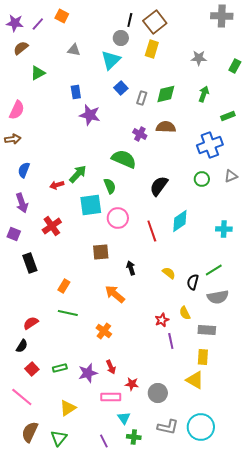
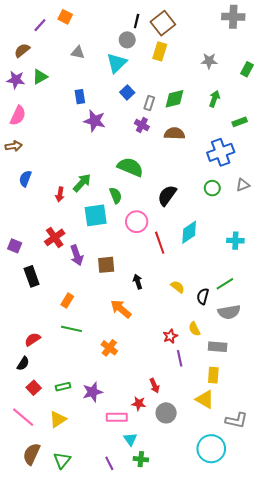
purple star: (15, 23) -> (16, 80), moved
purple cross: (140, 134) -> (142, 125), moved
red arrow: (57, 185) -> (60, 194), turned -64
purple arrow: (22, 203) -> (77, 255), moved
pink circle: (118, 218) -> (137, 222), moved
red arrow: (111, 367) -> (154, 386), moved
yellow triangle: (68, 408) -> (58, 419), moved
gray L-shape: (168, 427) -> (236, 420), moved

